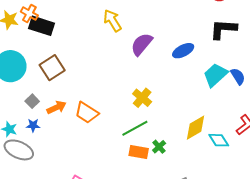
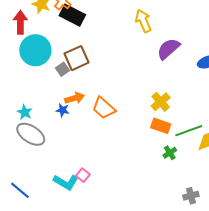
gray square: (32, 101) -> (63, 69), moved
blue star: (33, 125) -> (63, 110), moved
green line: (135, 128) -> (189, 131), moved
orange rectangle: (139, 152) -> (161, 126), moved

